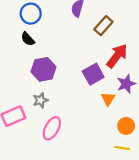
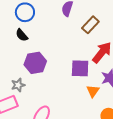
purple square: (93, 74) -> (80, 68), turned 30
gray star: (40, 100) -> (18, 85), moved

